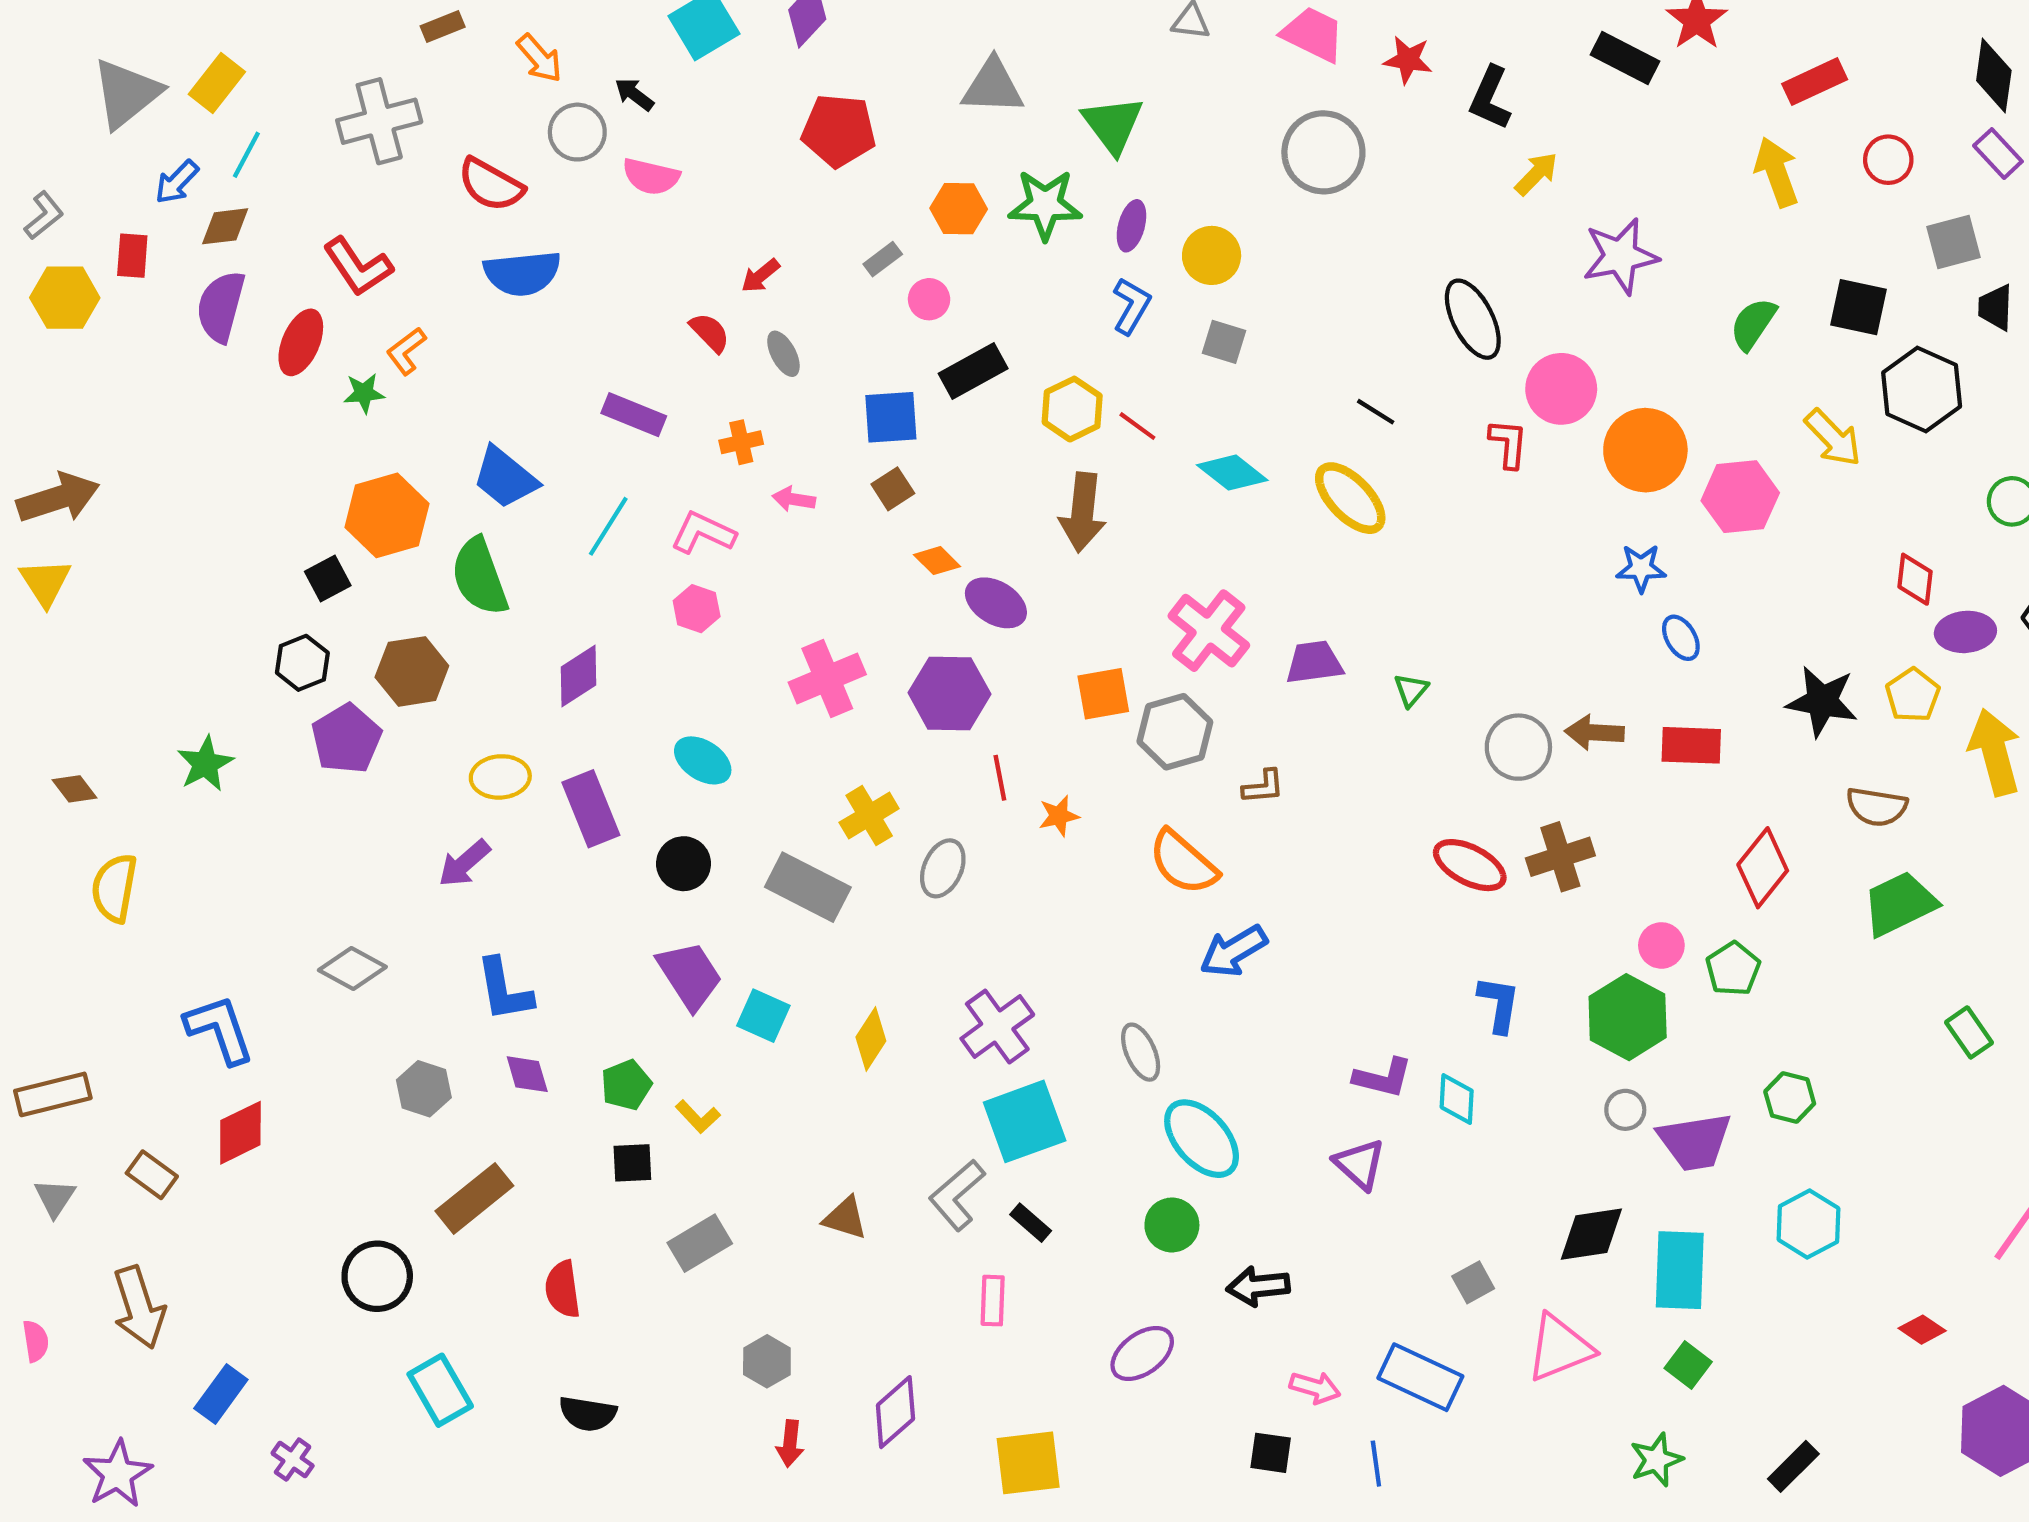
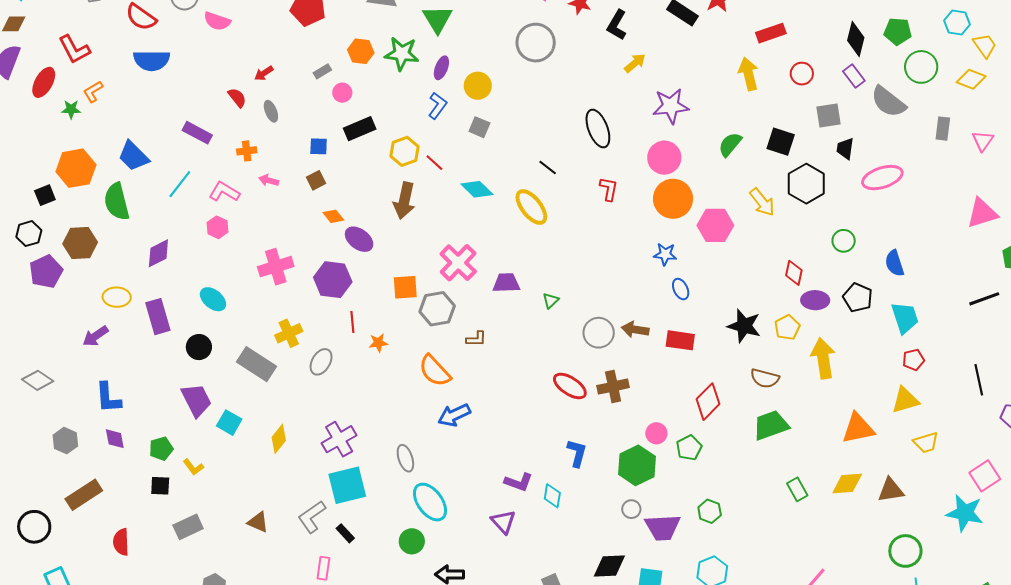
pink circle: (1561, 389) -> (664, 158), moved
blue square: (891, 417) -> (319, 146), size x0.7

